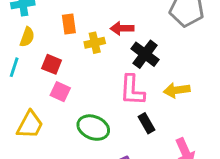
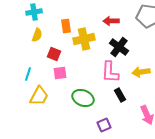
red arrow: (122, 28) -> (111, 21), moved
yellow cross: (95, 43) -> (84, 39), size x1.5
cyan line: (14, 67) -> (28, 74), moved
pink square: (60, 92) -> (60, 73), turned -32

